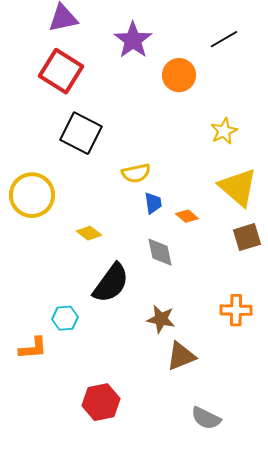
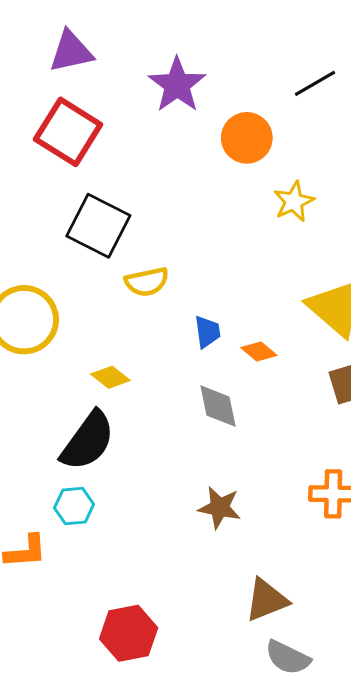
yellow star: (224, 131) -> (294, 202), moved
yellow semicircle: (136, 173) -> (147, 282), moved
black semicircle: (111, 283) -> (88, 441), moved
brown triangle: (181, 356) -> (266, 600), moved

